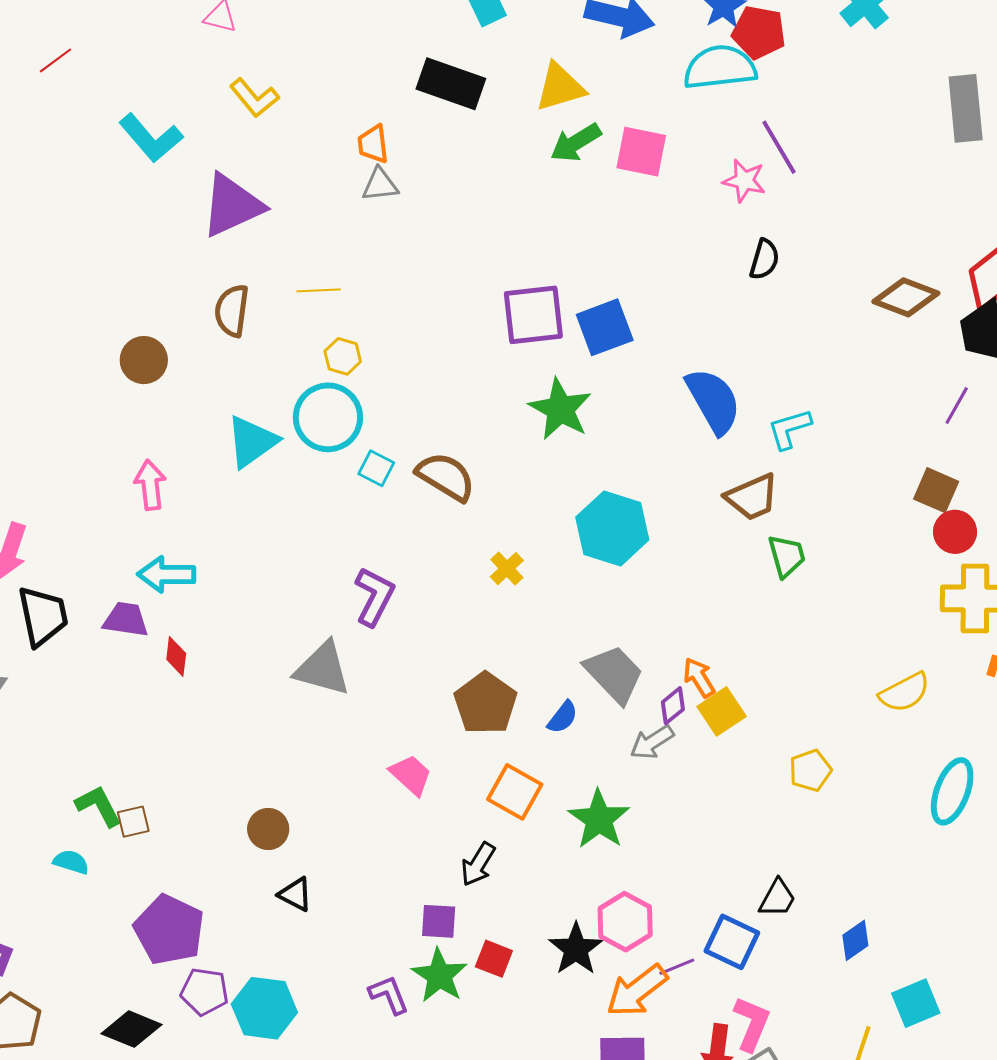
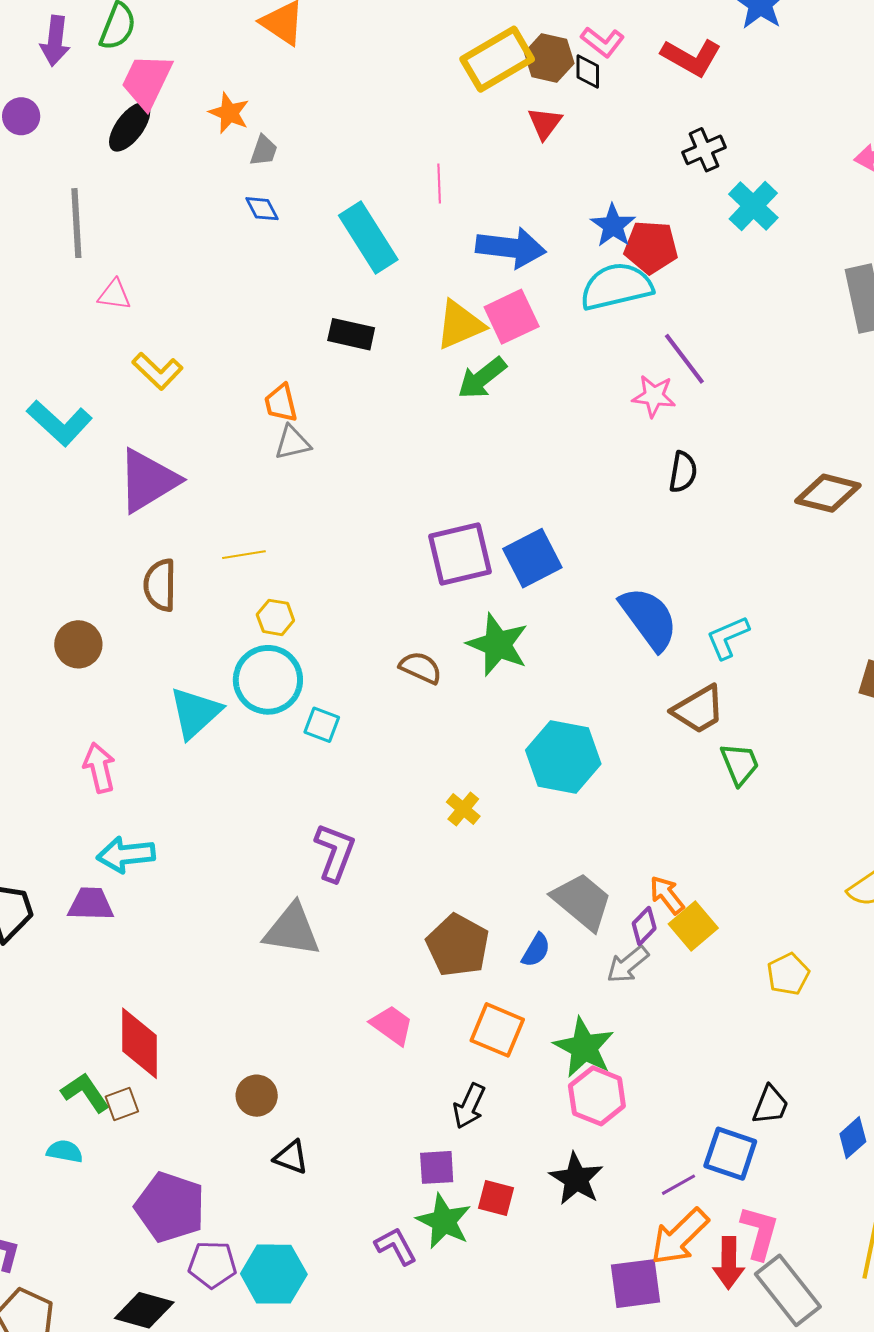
black rectangle: (451, 84) -> (351, 334), size x0.7
pink square: (641, 152) -> (512, 317), moved, turned -30
brown semicircle: (446, 477) -> (421, 668), moved, size x0.7
red diamond: (176, 656) -> (139, 1043), moved, size x1.8
pink hexagon: (625, 922) -> (597, 1096), moved
orange arrow: (637, 991) -> (680, 1237), moved

